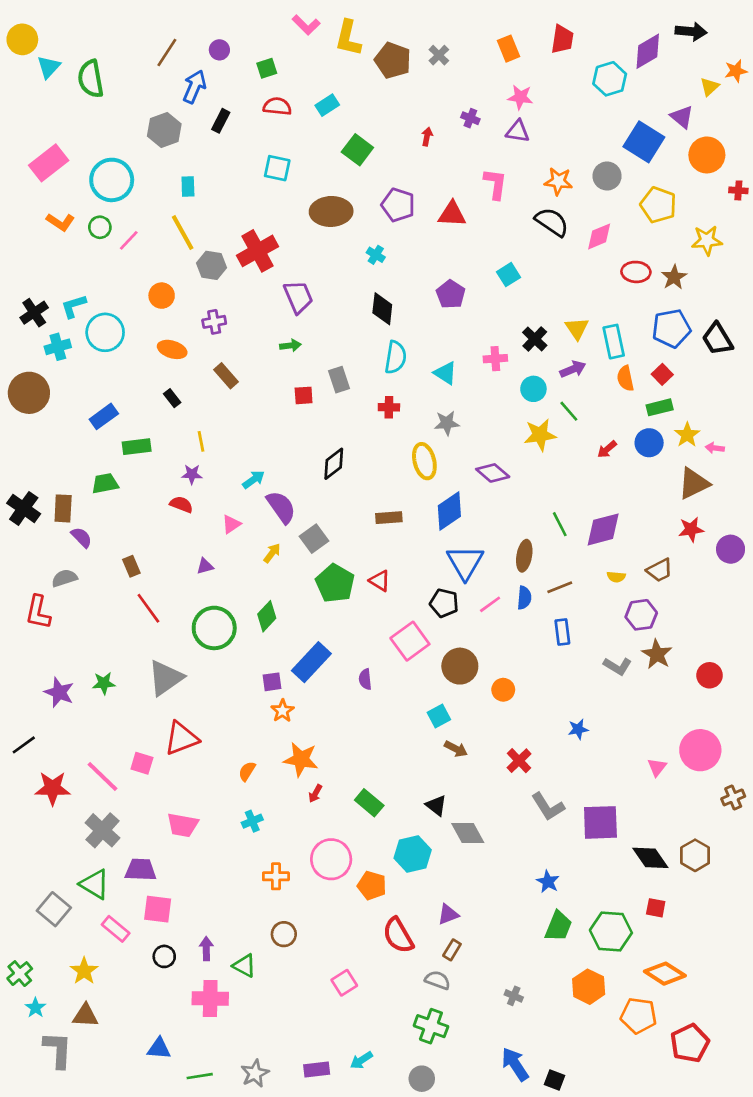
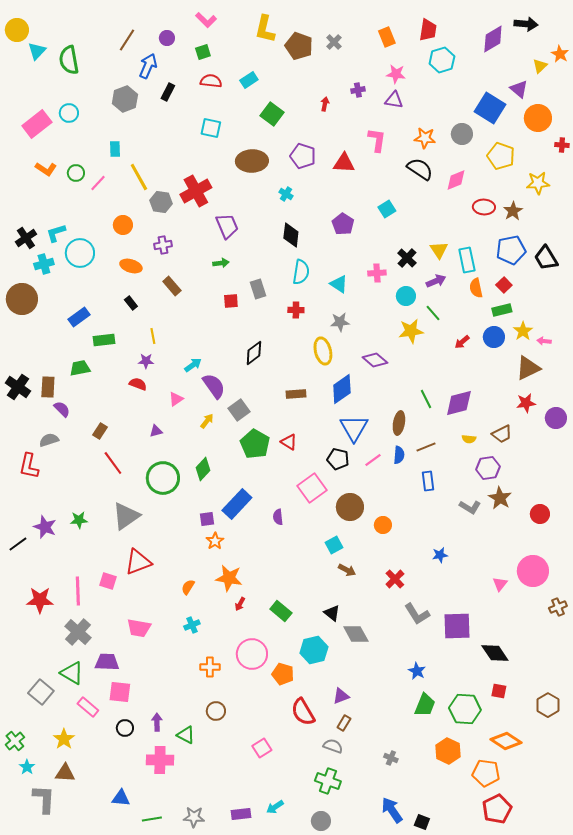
pink L-shape: (306, 25) -> (206, 20), moved
orange star: (736, 71) -> (560, 54), turned -30
cyan hexagon: (610, 79) -> (442, 60), moved
purple cross: (470, 118) -> (358, 90), turned -32
cyan circle: (112, 180) -> (69, 113), moved, size x0.6
cyan rectangle: (188, 187) -> (115, 149), moved
brown rectangle: (131, 566) -> (100, 431), turned 56
black line: (24, 745) -> (18, 544), moved
pink line: (102, 776) -> (78, 591), turned 44
brown hexagon: (695, 855) -> (548, 705), moved
red pentagon: (690, 1043) -> (497, 809), moved
gray star: (255, 1073) -> (194, 817), turned 30

